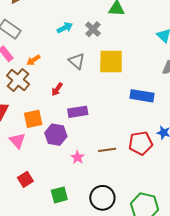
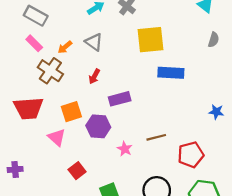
gray triangle: (77, 61) -> (94, 42), moved
blue rectangle: (142, 96) -> (171, 73), moved
red pentagon: (141, 143) -> (191, 155), moved
red square: (25, 179) -> (77, 171), moved

